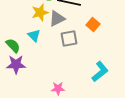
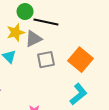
orange square: (93, 24) -> (80, 60), moved, size x1.6

